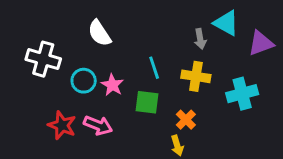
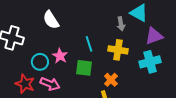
purple triangle: (261, 43) -> (154, 36), moved
cyan circle: (84, 81) -> (40, 62), moved

